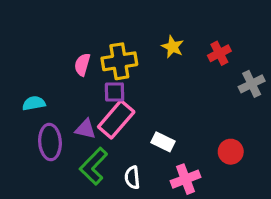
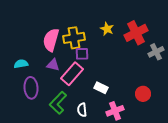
red cross: (219, 53) -> (136, 33), size x1.6
pink semicircle: (82, 65) -> (51, 40), size x1.6
purple square: (115, 92) -> (82, 54), moved
purple triangle: (85, 129) -> (53, 65), moved

